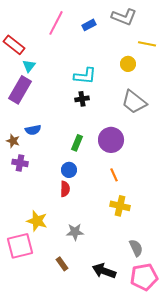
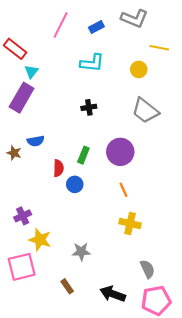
cyan L-shape: (85, 76) -> (92, 63), moved
purple cross: (20, 163) -> (23, 216), moved, turned -35
red semicircle: (65, 189) -> (58, 168), moved

